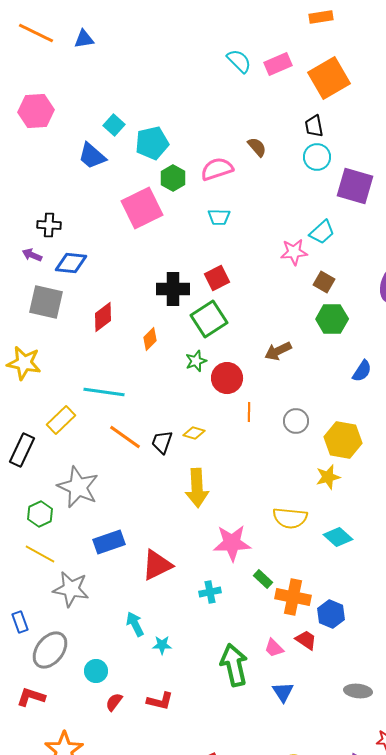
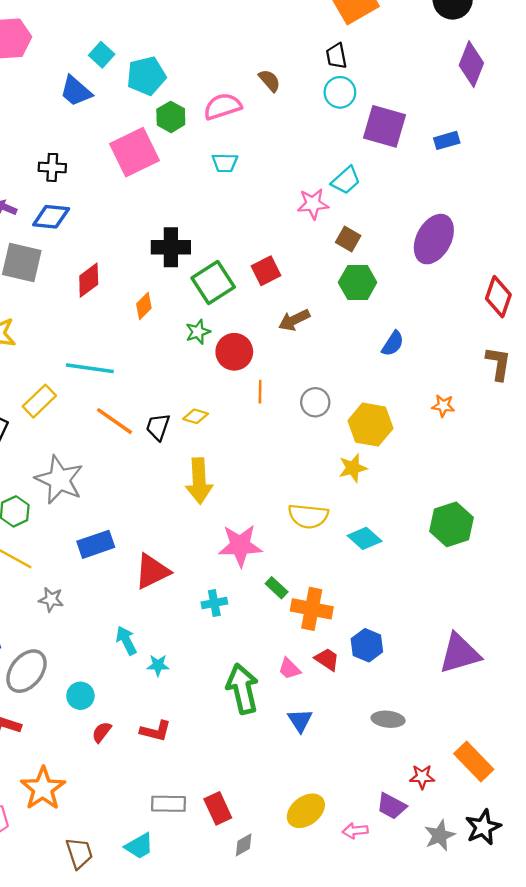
black cross: (49, 225) -> (52, 167), moved
red square: (217, 278) -> (266, 271), moved
gray star: (71, 589) -> (51, 599), size x0.6
blue hexagon: (331, 614) -> (367, 645), moved

